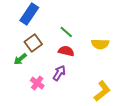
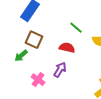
green line: (66, 32) -> (76, 28), moved
brown square: (33, 43) -> (34, 40), turned -30

